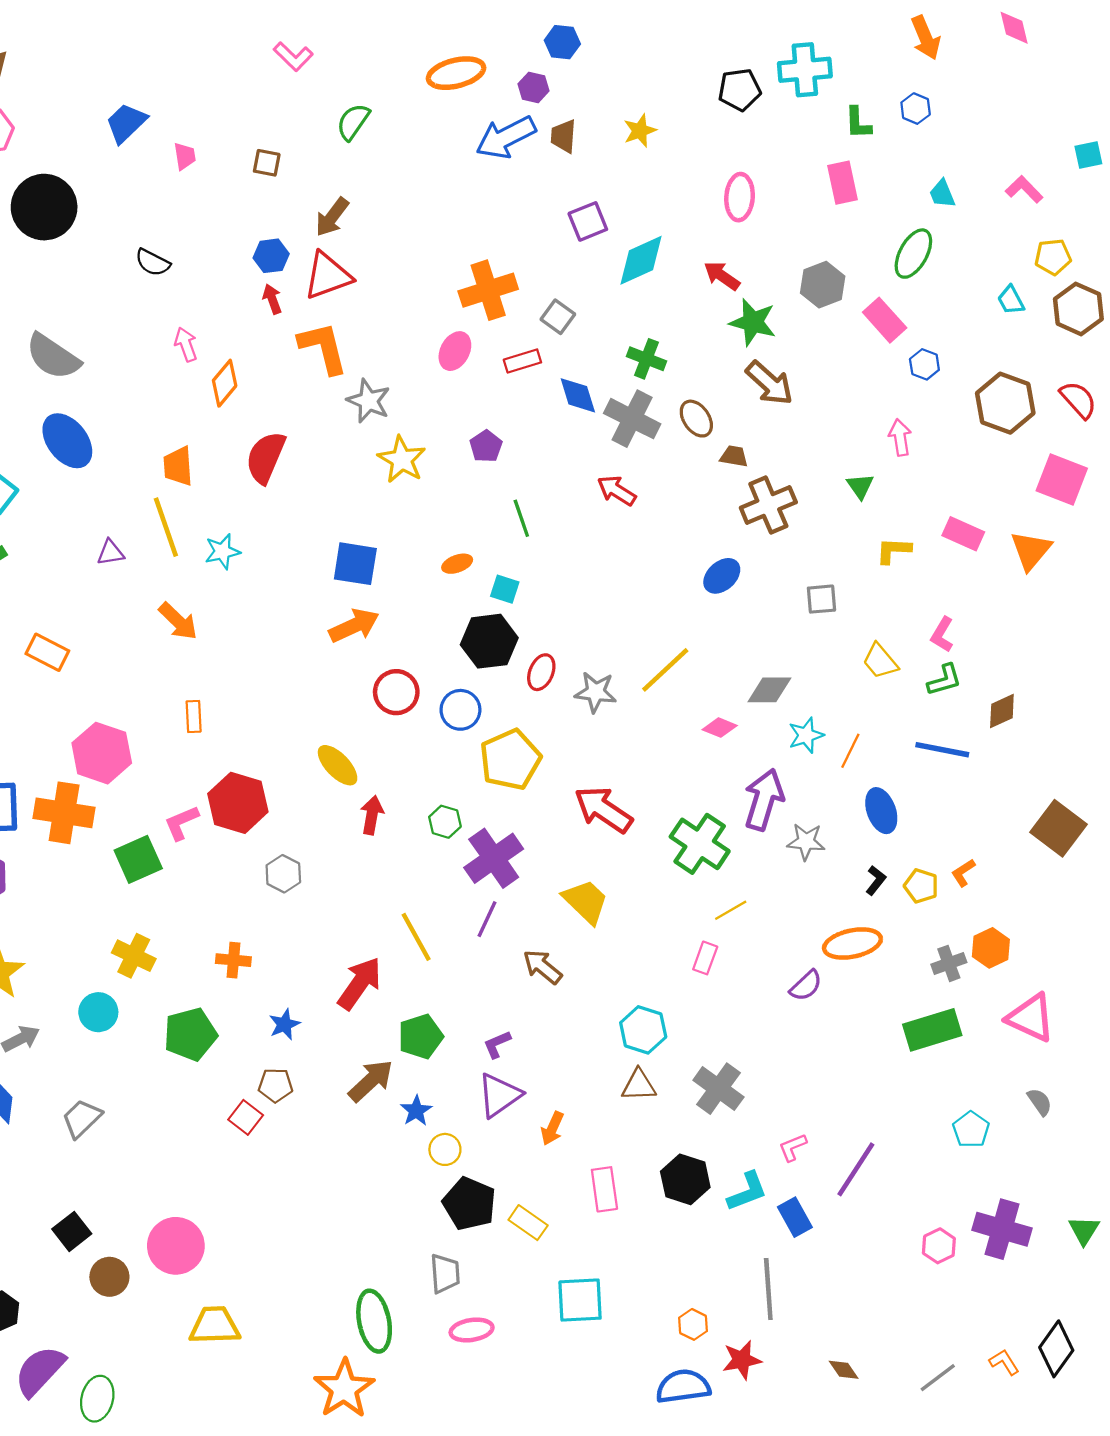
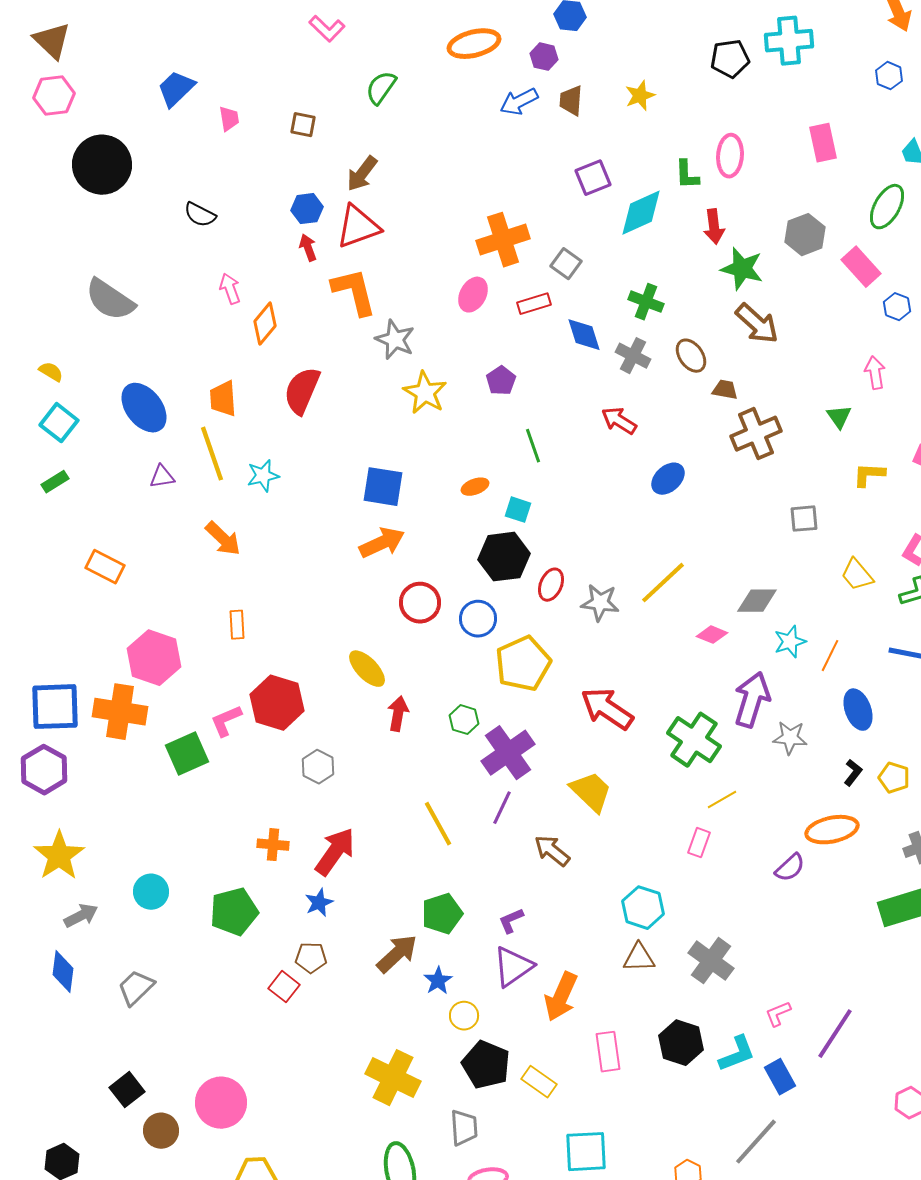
green L-shape: (858, 123) -> (687, 175), moved
blue arrow: (506, 137) -> (519, 102), size x0.7
red arrow: (722, 276) -> (714, 227), turned -132
gray cross: (632, 419) -> (633, 356), size x0.7
blue ellipse: (67, 441) -> (144, 408), moved
blue ellipse: (722, 576) -> (668, 479), moved
yellow cross: (134, 956) -> (393, 1078), moved, size x1.4
red arrow: (360, 983) -> (335, 852), moved
orange arrow: (552, 1128) -> (561, 997), size x1.6
gray line: (768, 1289) -> (756, 1142), turned 46

